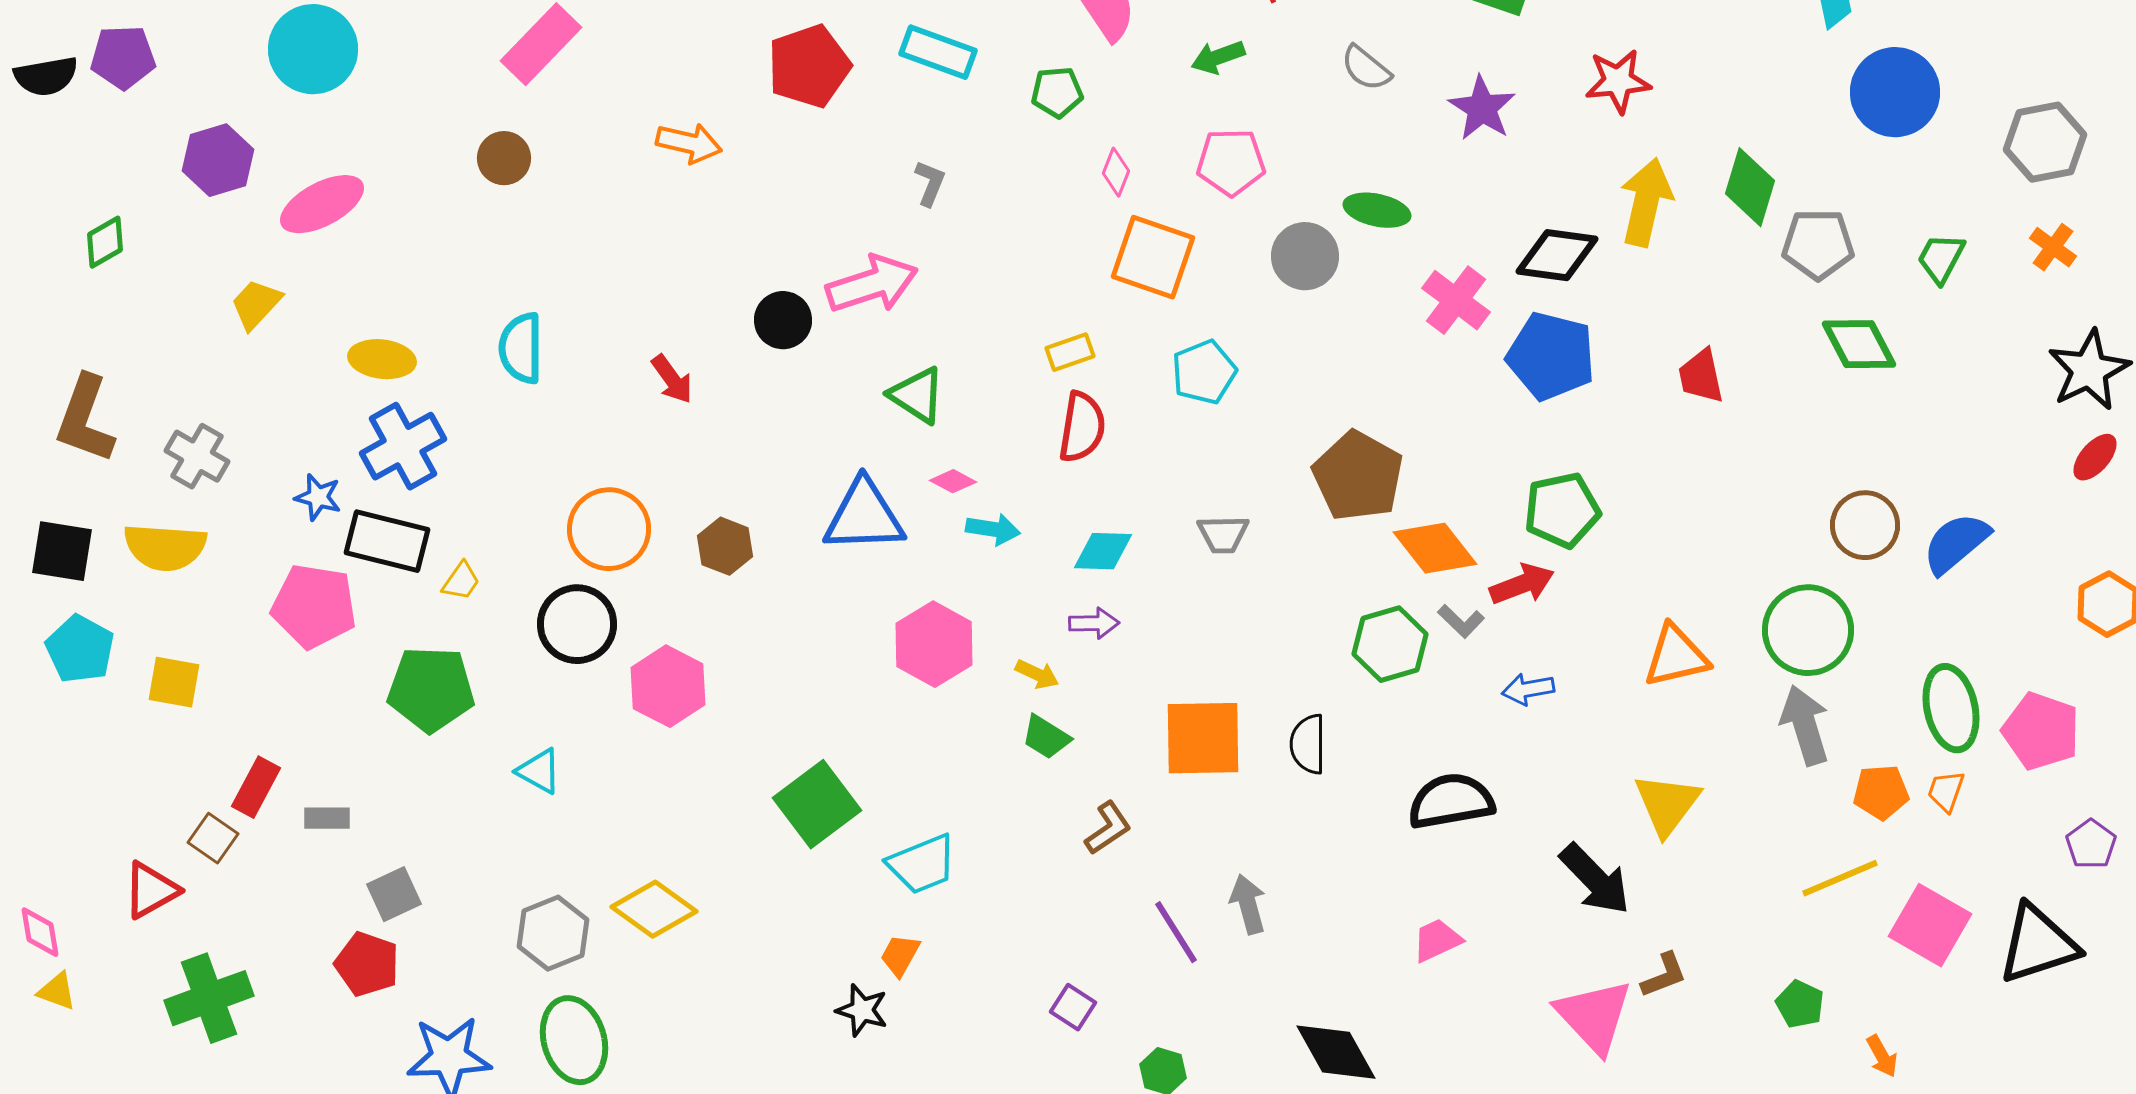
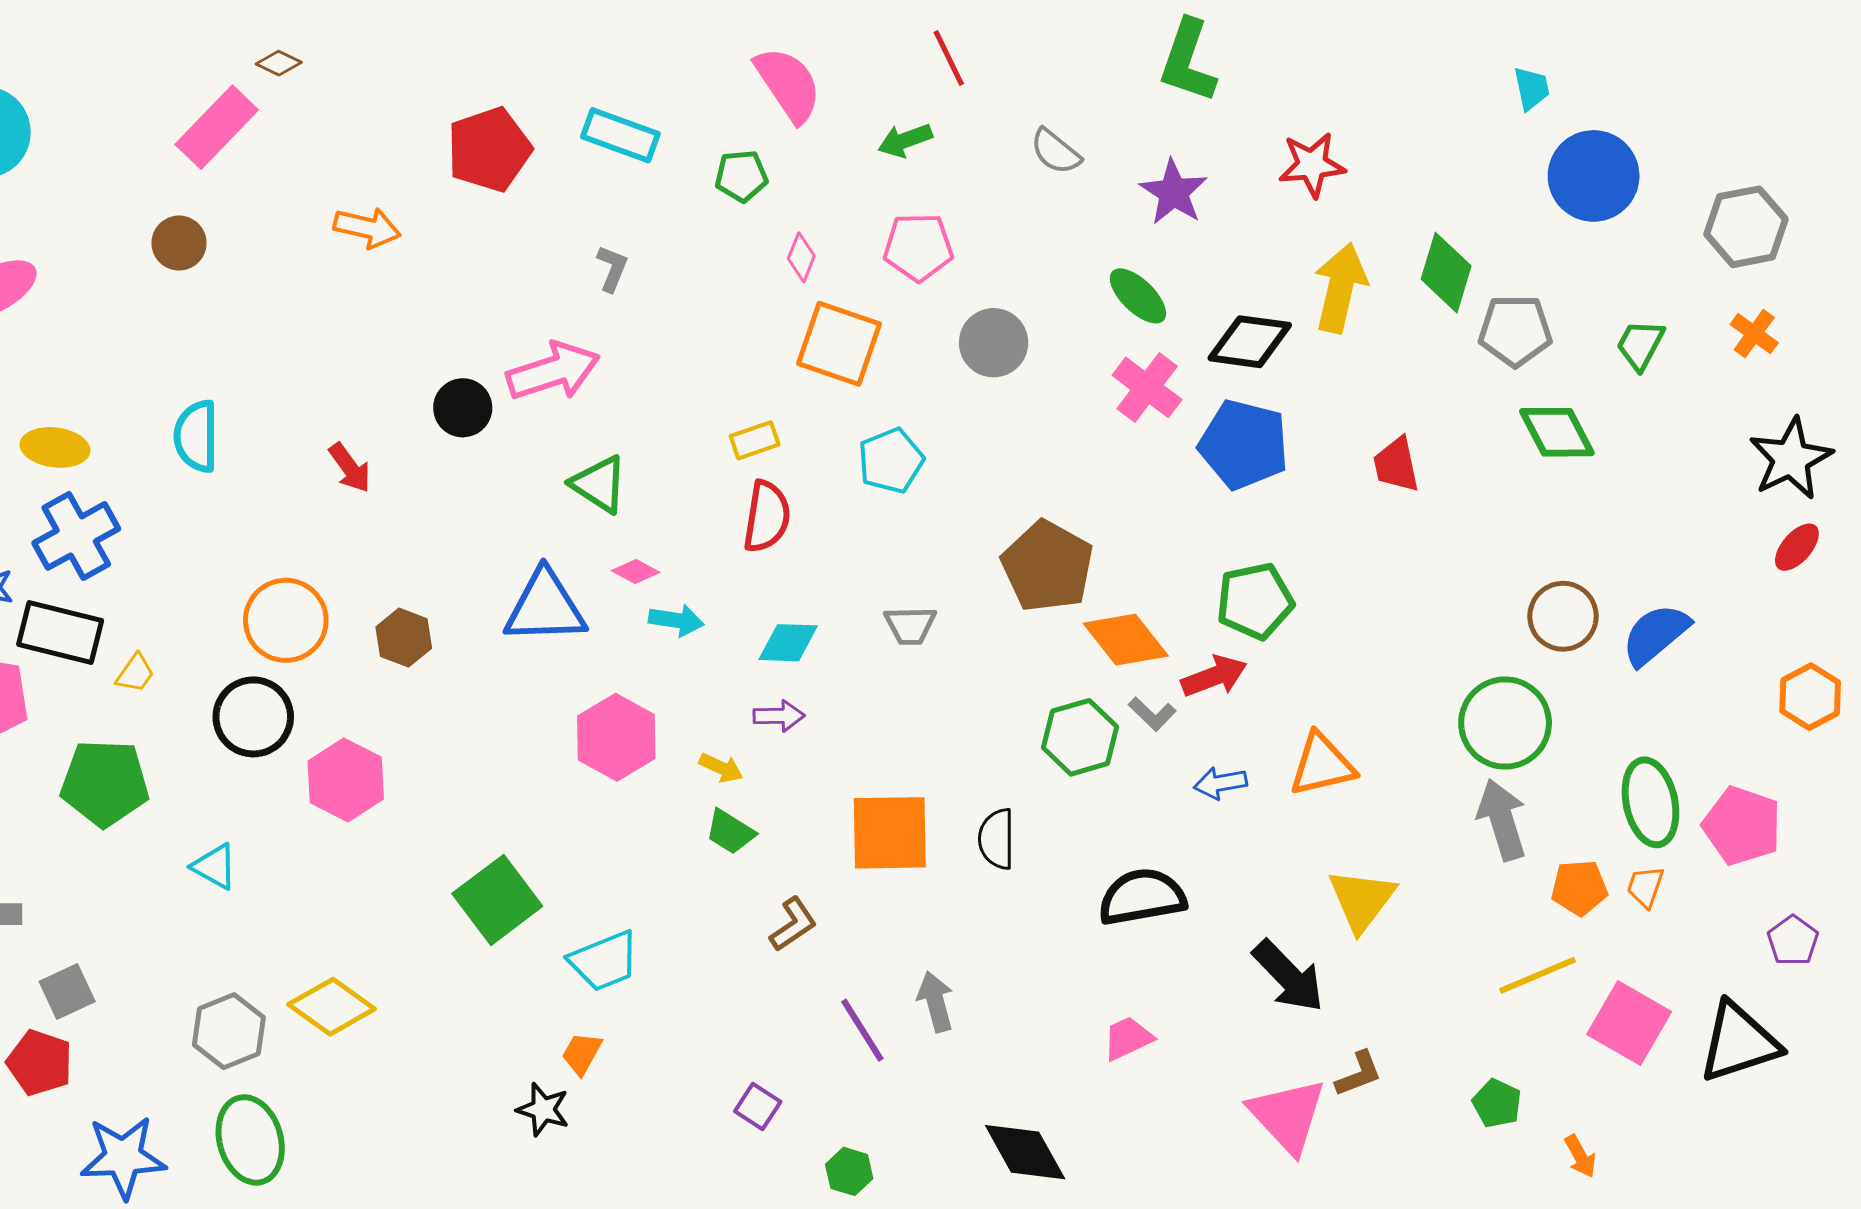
green ellipse: (1377, 210) -> (1138, 296), moved, turned 32
orange triangle: (1676, 656) -> (1322, 765), moved

